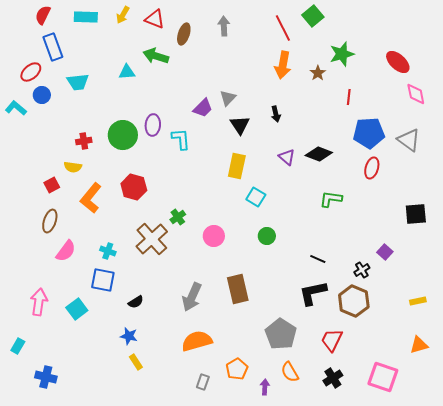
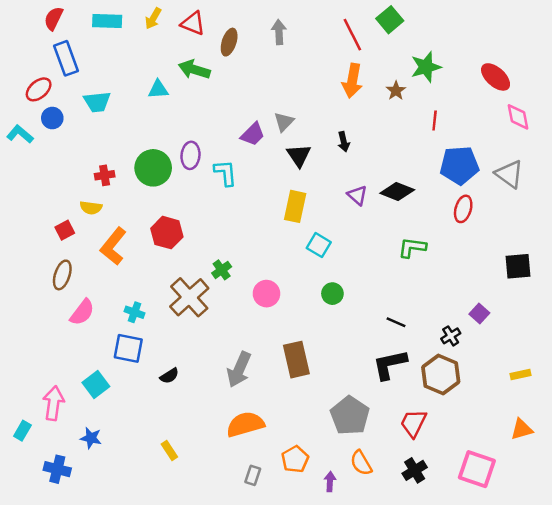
pink arrow: (39, 302) -> (54, 403), moved
blue star: (129, 336) -> (91, 438), moved

